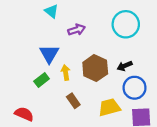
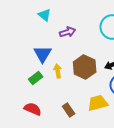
brown rectangle: (73, 101) -> (69, 110), moved
red semicircle: (24, 114) -> (33, 109), moved

